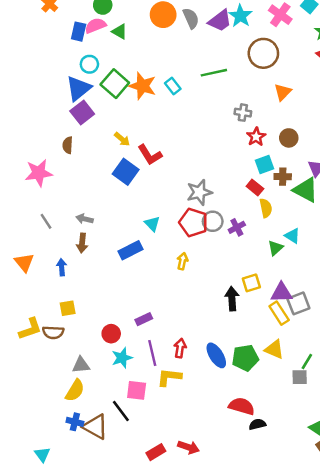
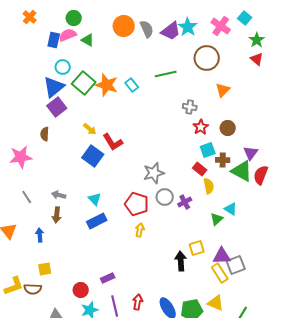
red pentagon: (193, 222) -> (137, 204), moved
cyan triangle: (152, 224) -> (95, 199), moved

